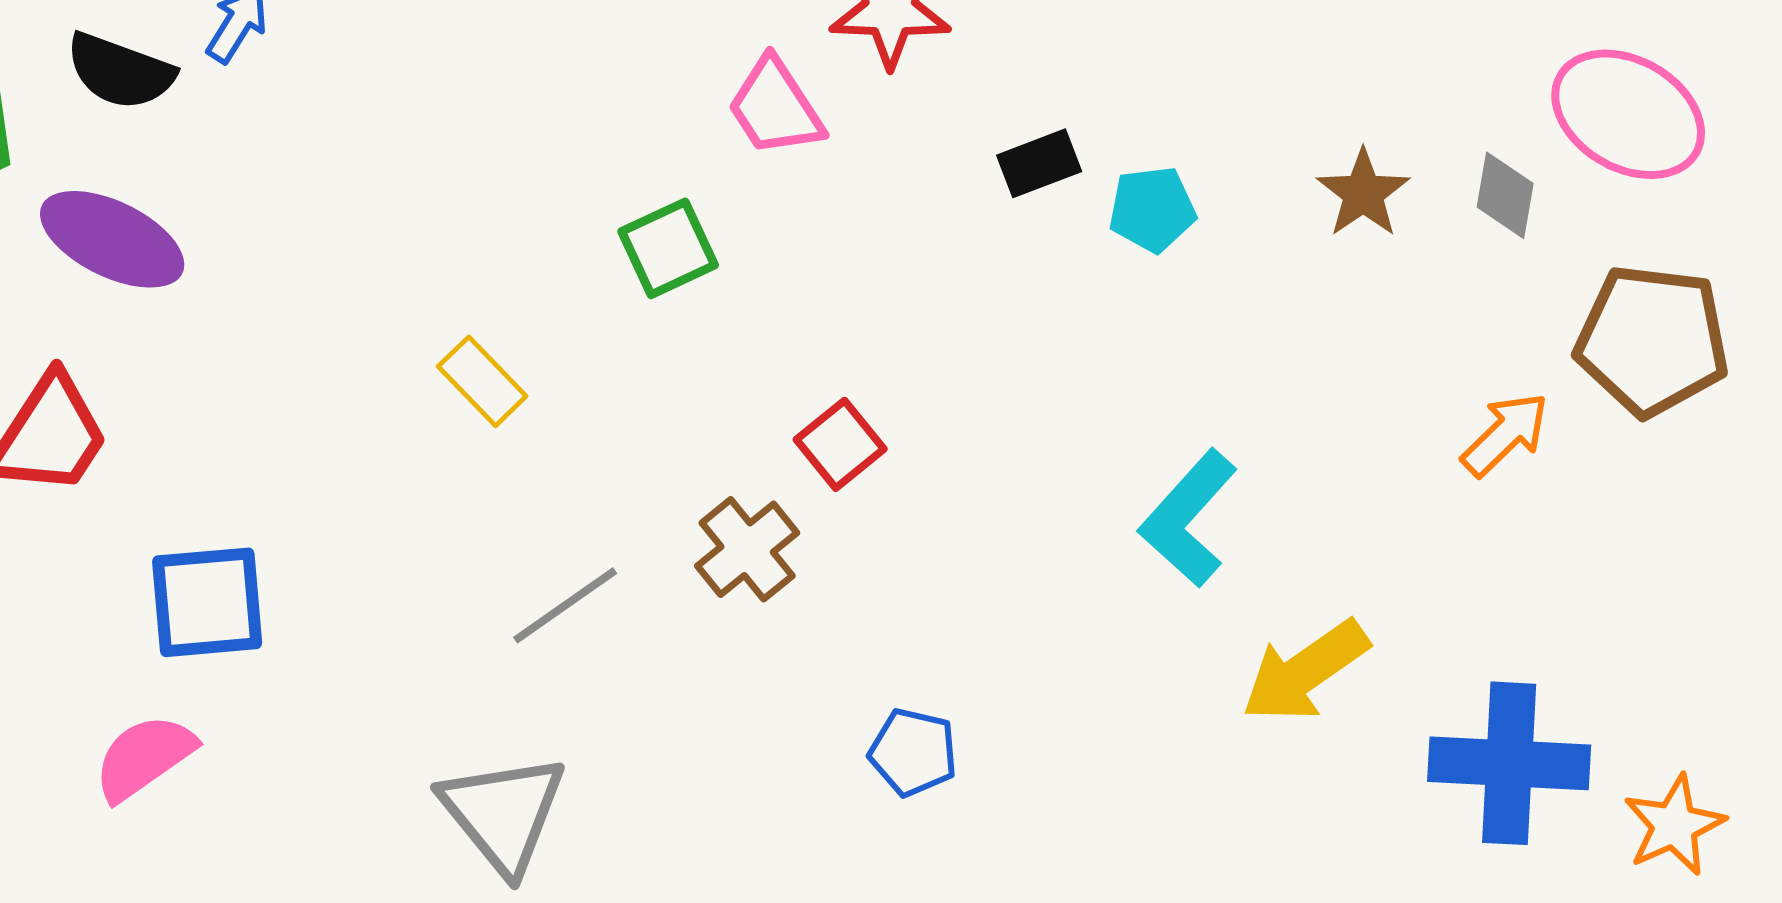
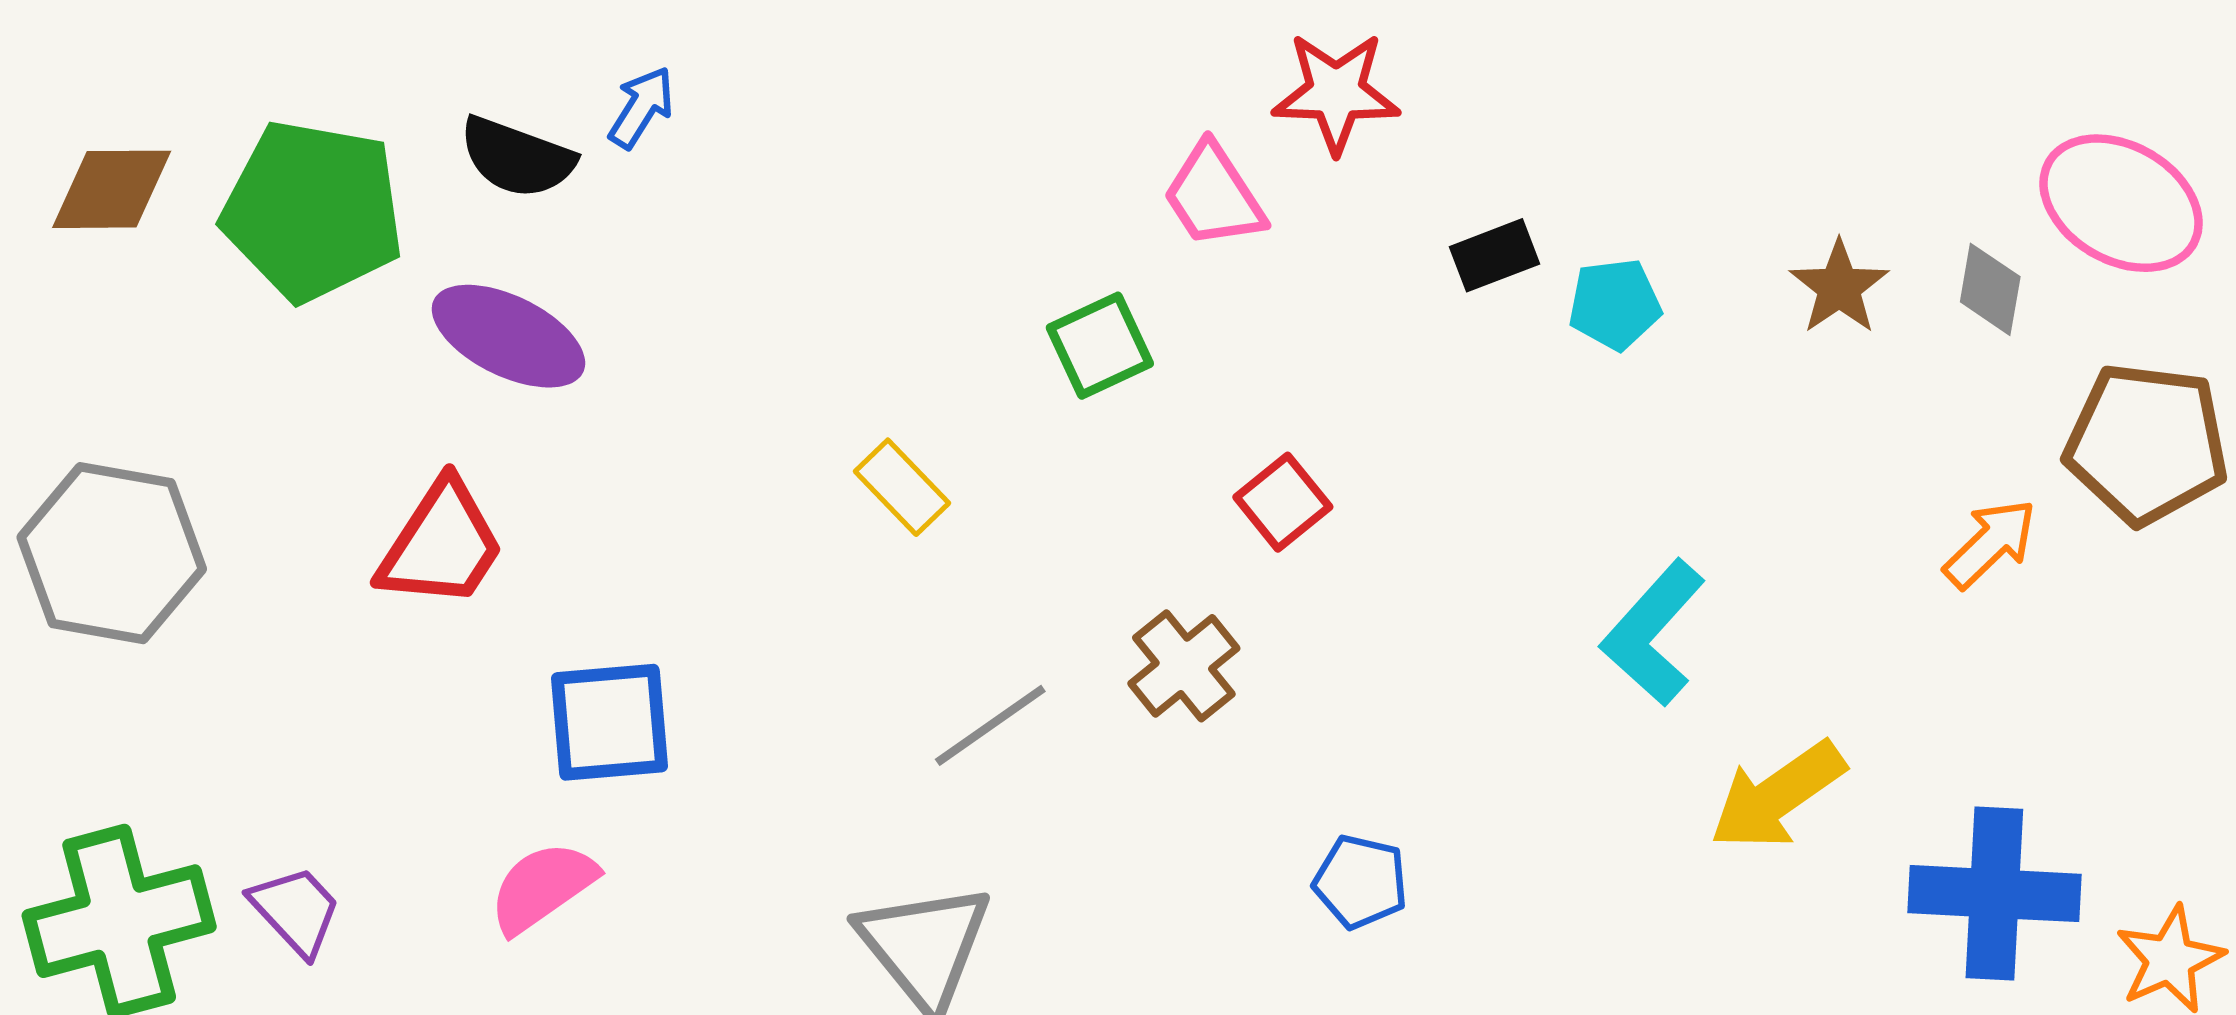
red square: (840, 444) -> (1283, 502), moved

